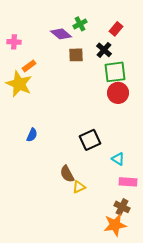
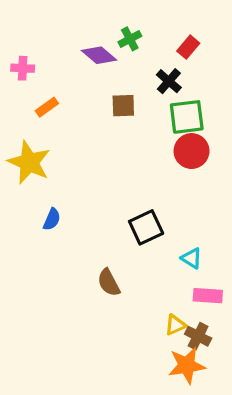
brown square: (76, 55) -> (123, 106), moved
yellow star: (19, 84) -> (29, 162), moved
yellow triangle: (79, 187) -> (175, 325), moved

